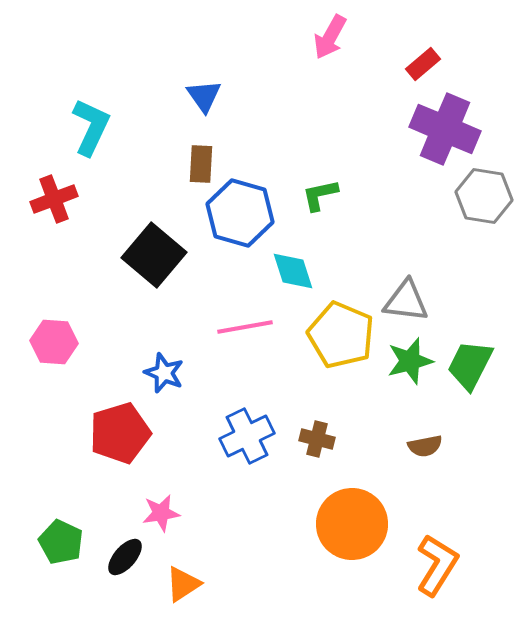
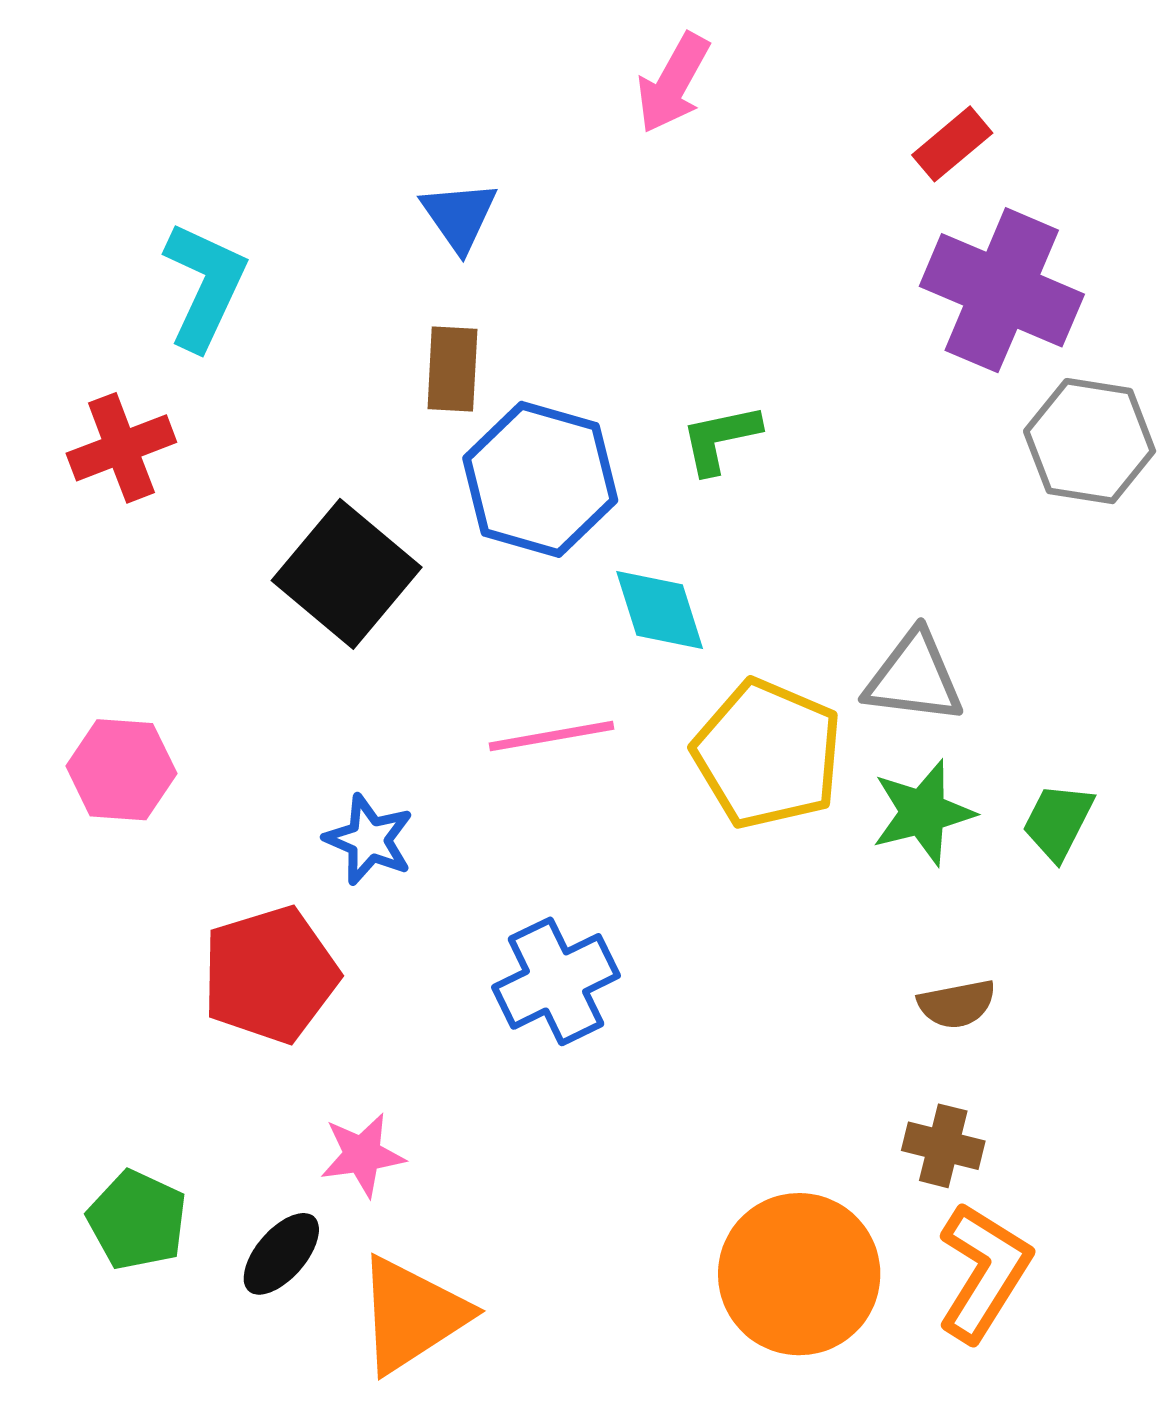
pink arrow: (330, 37) -> (673, 83), moved
green trapezoid: (470, 365) -> (1058, 822), size x0.7
brown cross: (317, 439) -> (943, 1146), moved
orange circle: (352, 524) -> (799, 1274), moved
orange triangle: (183, 584) -> (412, 1315), size x1.5

